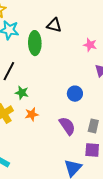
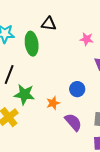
green star: (22, 93) -> (24, 94), size x1.5
orange star: (32, 114) -> (53, 103), moved

